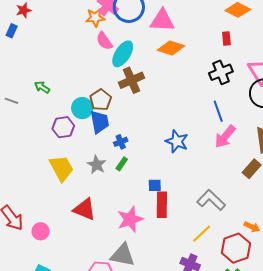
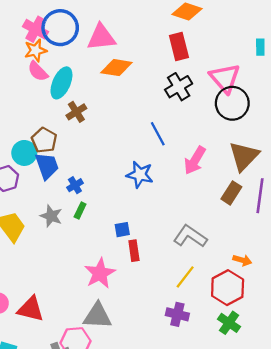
orange star: (95, 18) -> (36, 50), moved
red rectangle: (226, 39) -> (179, 47), size x1.6
brown cross: (131, 80) -> (76, 112), size x0.7
blue line: (218, 111) -> (158, 134), moved
red rectangle: (162, 205) -> (134, 251), size x0.7
red triangle: (85, 209) -> (31, 309), moved

